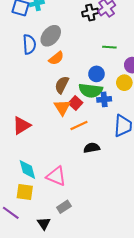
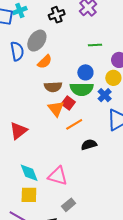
black cross: (90, 13) -> (57, 15), moved
brown semicircle: (62, 85) -> (53, 87), turned -114
blue cross: (104, 99) -> (105, 95), moved, turned -32

